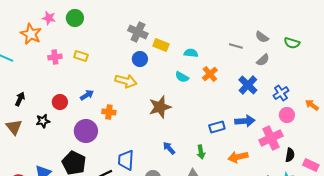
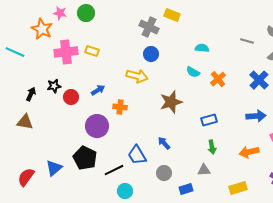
yellow rectangle: (161, 45) -> (172, 15), moved
pink cross: (55, 57) -> (66, 52), size x1.6
orange cross: (210, 74) -> (218, 79), moved
black star: (43, 121) -> (54, 86), moved
brown triangle: (14, 127) -> (25, 122), turned -42
blue rectangle: (217, 127) -> (209, 120), moved
blue arrow: (169, 148) -> (164, 143), moved
blue trapezoid: (126, 160) -> (137, 155), turned -35

